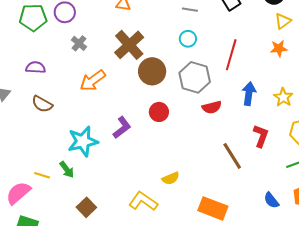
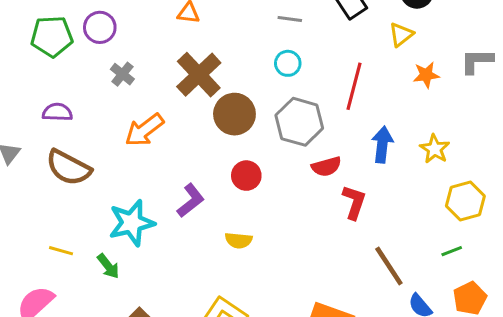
yellow triangle: (283, 21) -> (401, 35), moved
brown semicircle: (42, 104) -> (69, 168), size x1.4
red L-shape: (261, 136) -> (354, 202), moved
brown line: (232, 156) -> (389, 266), moved
yellow line: (42, 175) -> (61, 251), moved
yellow semicircle: (171, 178) -> (239, 240), moved, turned 30

